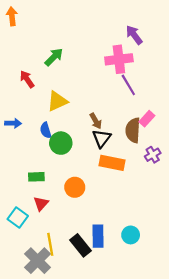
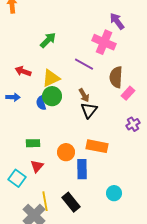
pink cross: (119, 59) -> (104, 42), turned 30
red arrow: (27, 79) -> (23, 71), moved, turned -35
purple line: (128, 85) -> (84, 64), moved, turned -30
brown semicircle: (133, 130) -> (116, 77), moved
green circle: (61, 143) -> (52, 96), moved
orange rectangle: (112, 163) -> (97, 146), moved
blue rectangle: (98, 236) -> (82, 169), moved

